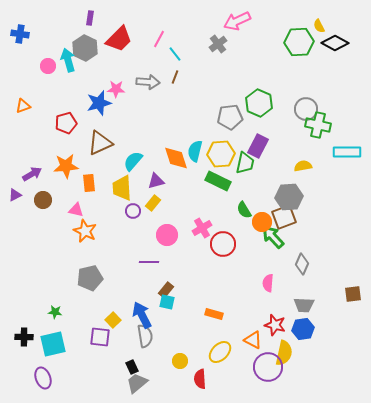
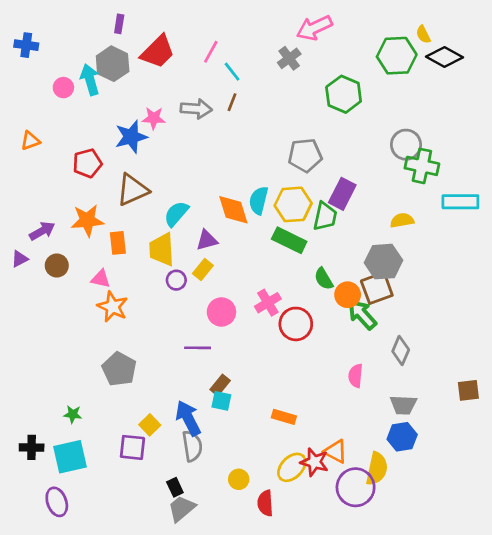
green hexagon: (259, 103) -> (344, 94), moved
gray pentagon: (90, 278) -> (119, 369), turned -30
red star: (275, 325) -> (314, 462), moved

